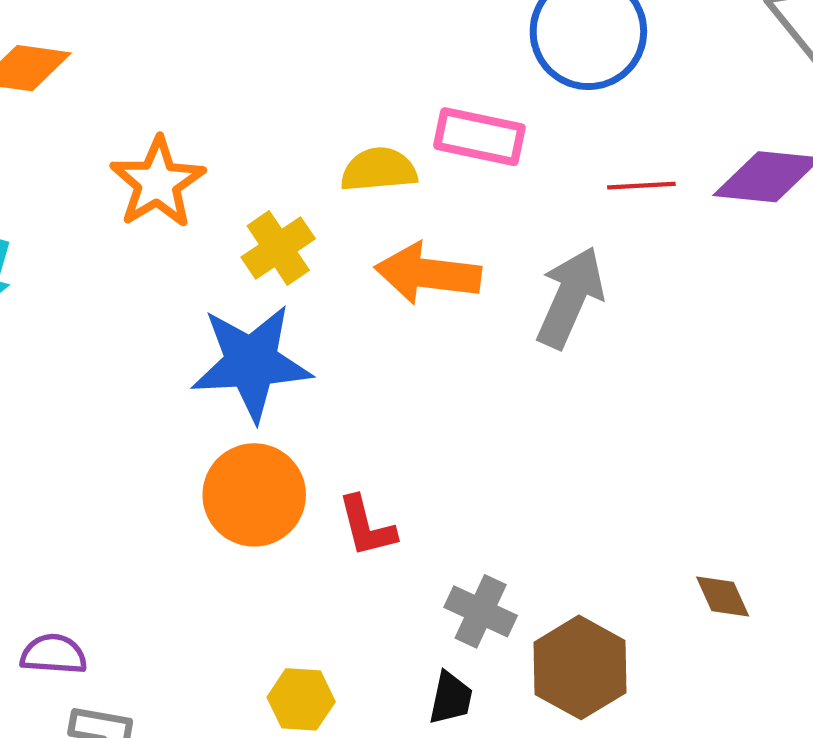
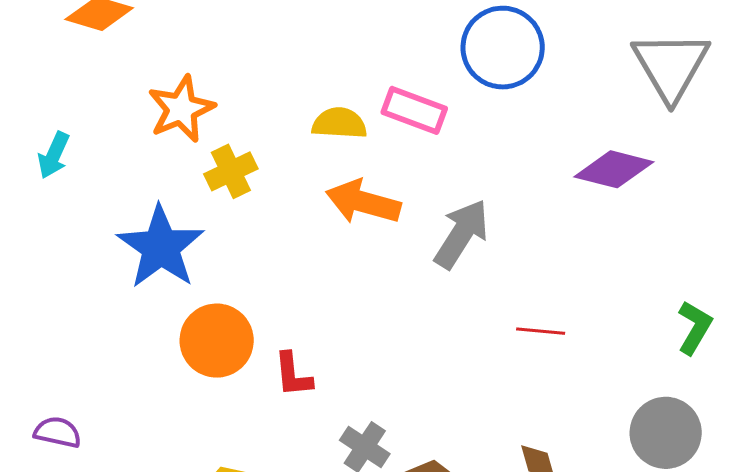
red line: (641, 186) -> (541, 331), moved
yellow cross: (278, 248) -> (231, 171), moved
blue star: (251, 363) -> (161, 247), moved, turned 30

